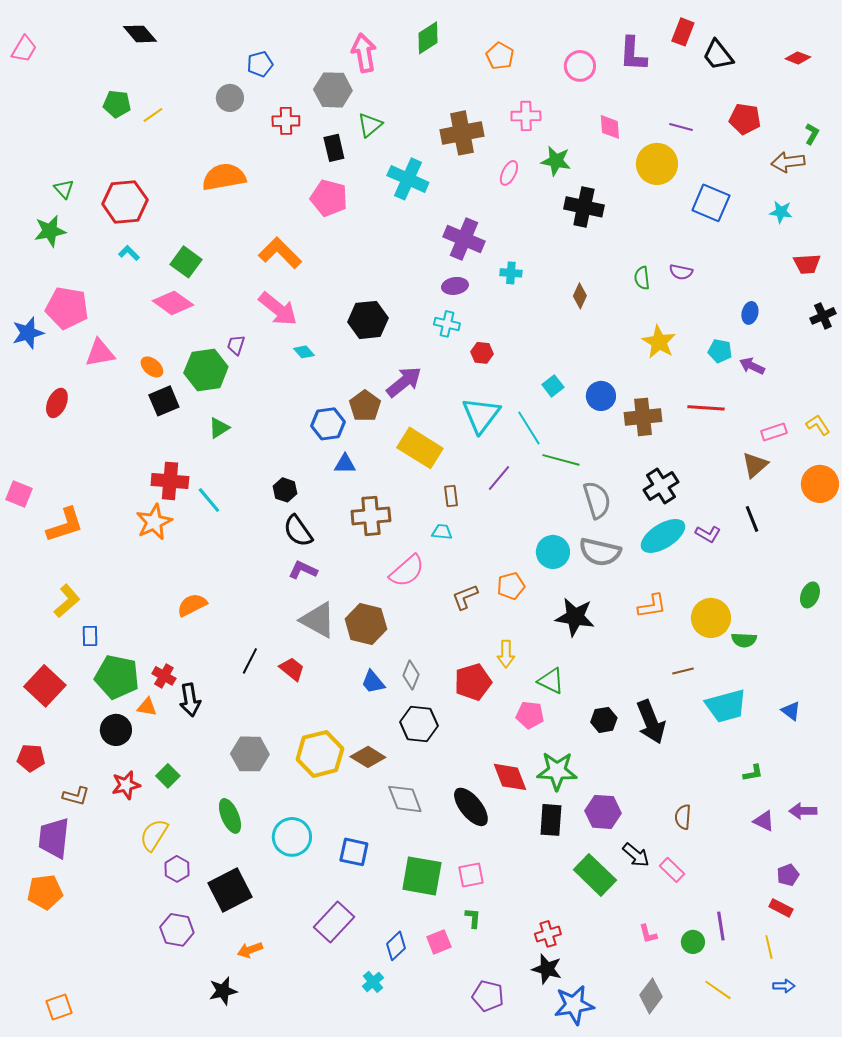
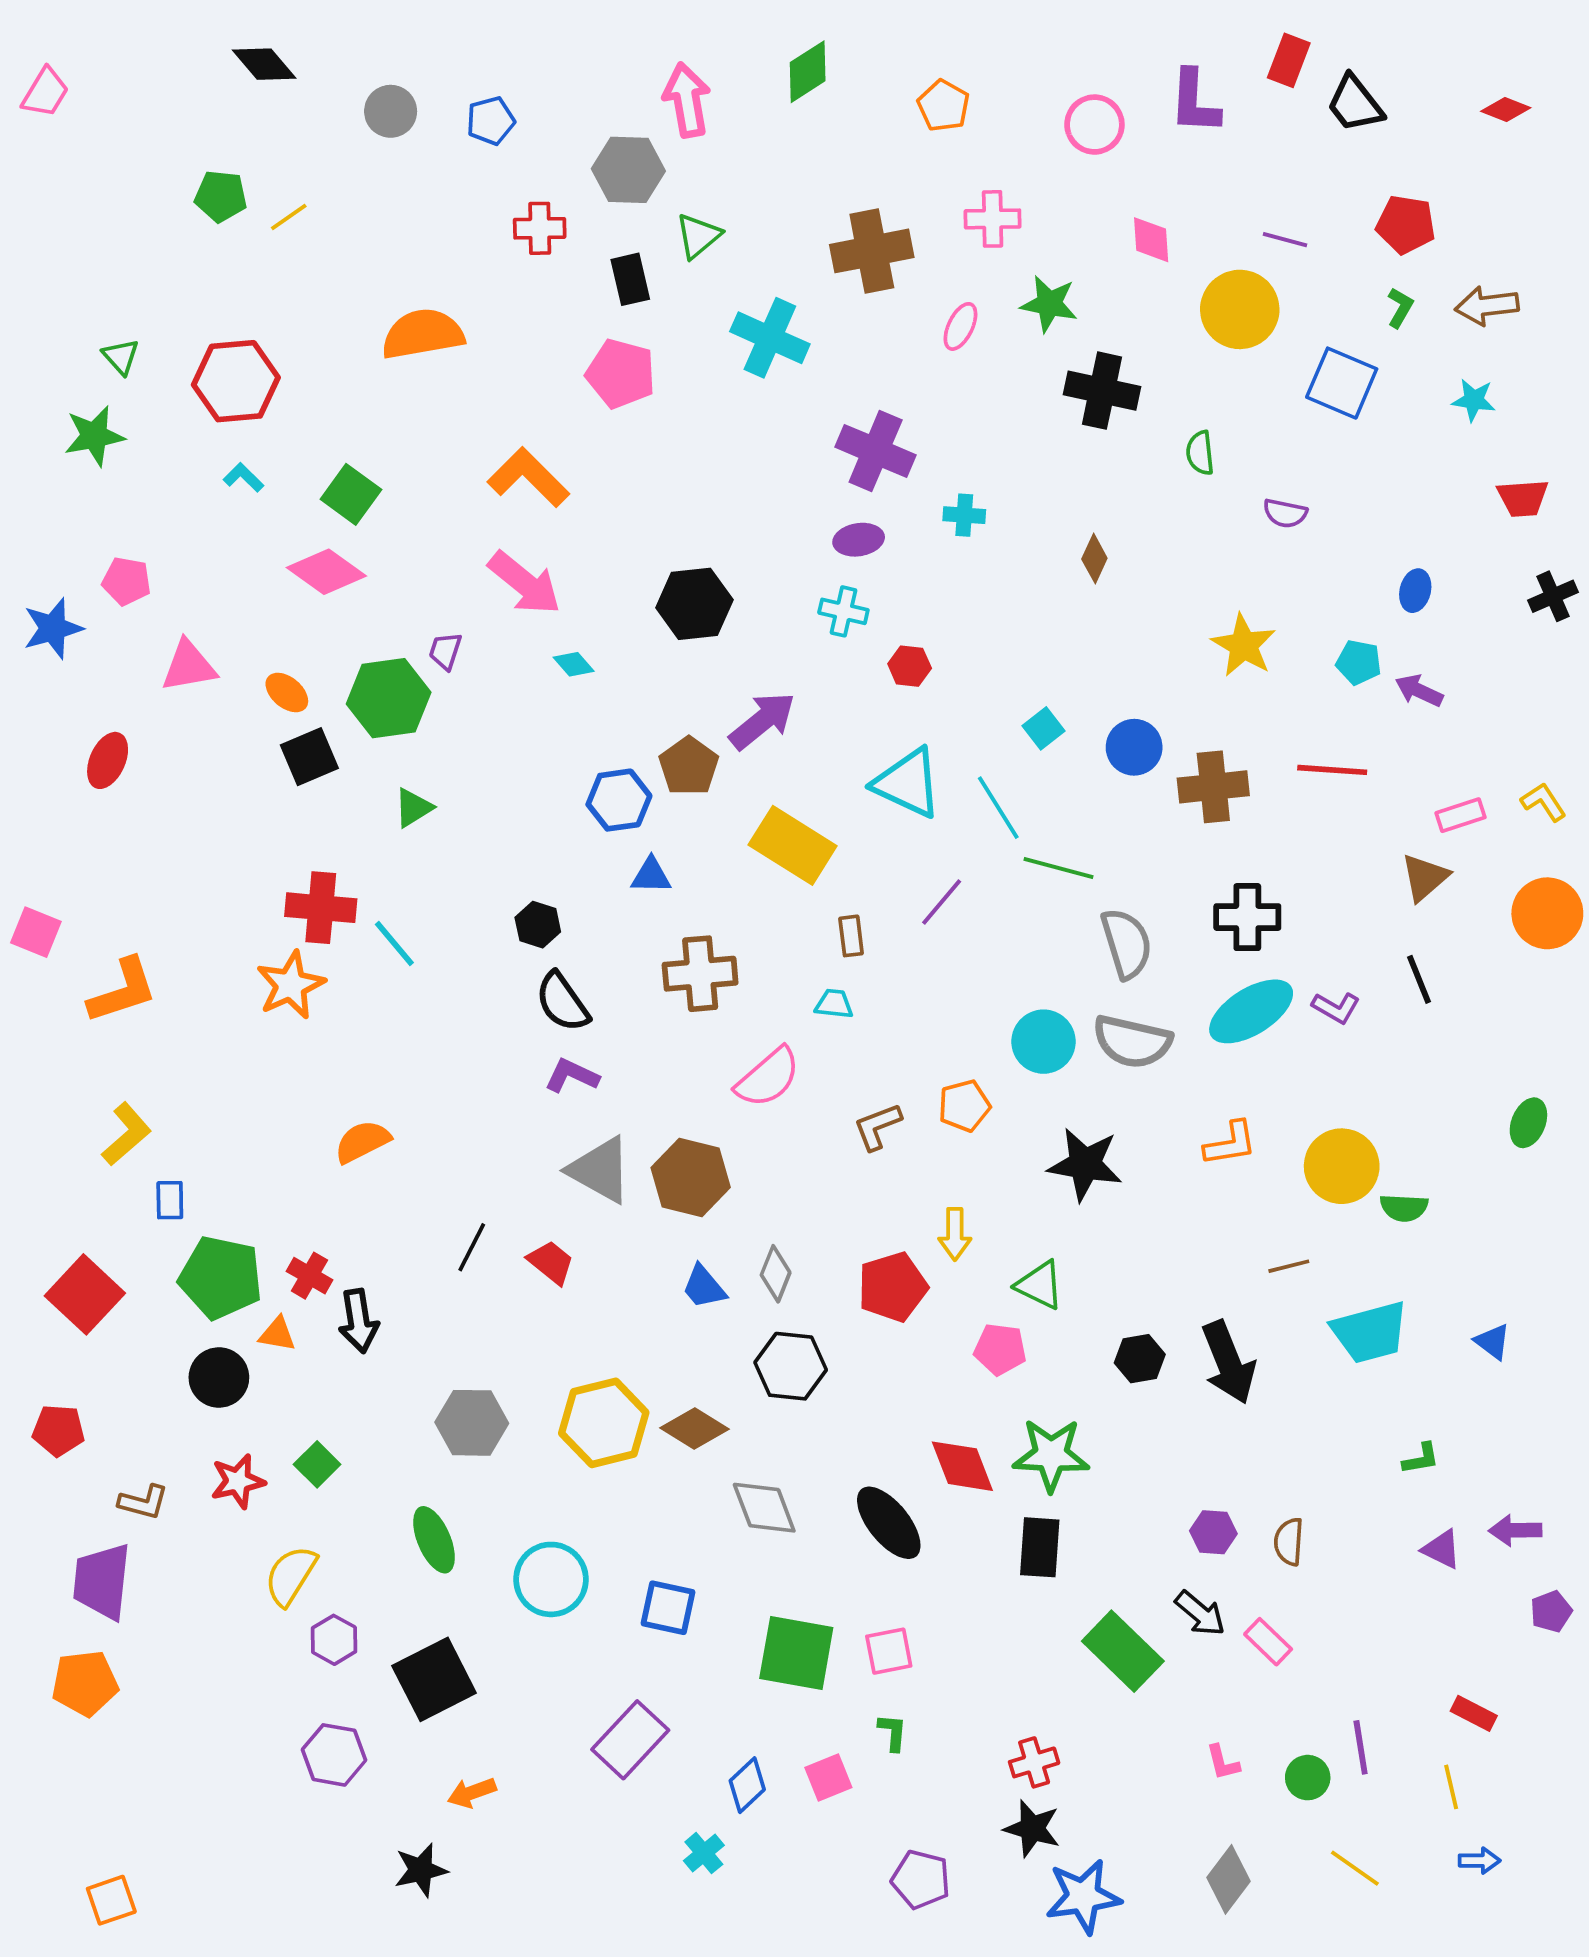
gray circle: (230, 98) -> (391, 111), moved
green L-shape: (812, 134) -> (1400, 308), moved
green semicircle: (642, 278) -> (1200, 453), moved
pink pentagon: (67, 308) -> (126, 581), size x0.6
cyan triangle: (481, 415) -> (908, 783), turned -42
black cross: (661, 486) -> (1247, 917), turned 32
purple hexagon: (603, 812) -> (1213, 1532), moved, size x0.7
purple pentagon: (788, 875) -> (1551, 1611), moved

